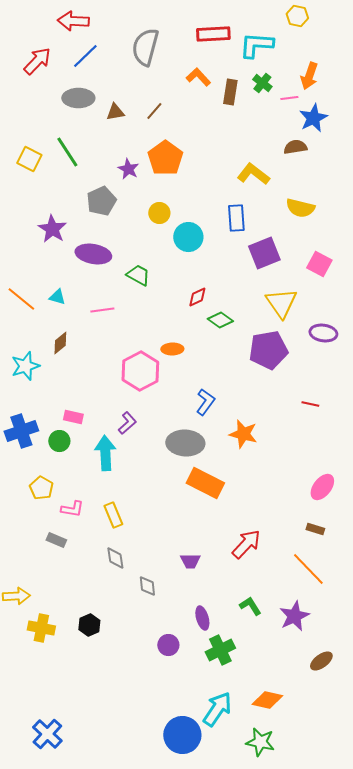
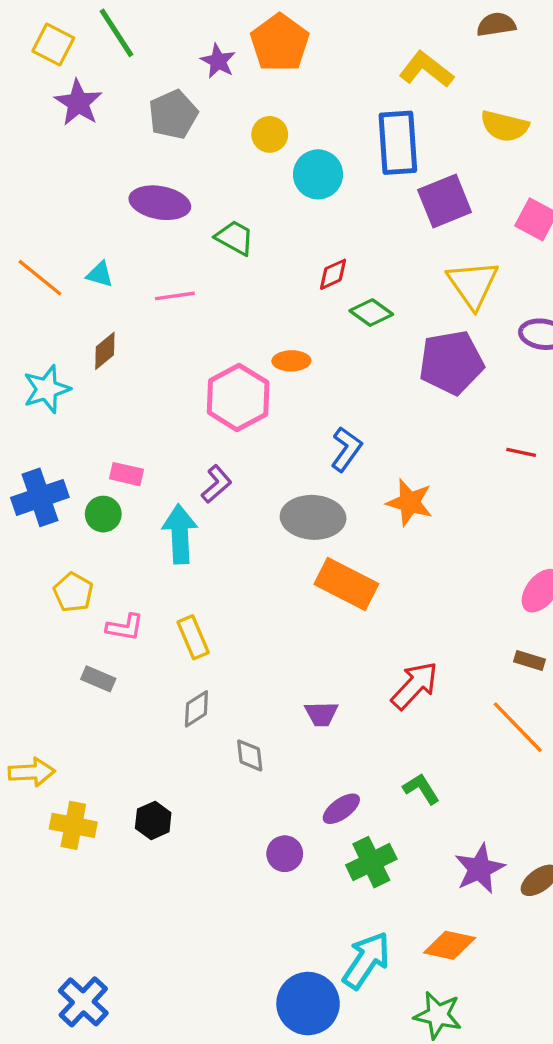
blue rectangle: (236, 218) -> (398, 143), size x1.4
purple star: (52, 229) -> (78, 103), moved
gray diamond: (115, 558) -> (196, 709), turned 65
purple star: (294, 616) -> (480, 869), moved
purple ellipse: (202, 618) -> (341, 809), turned 70

